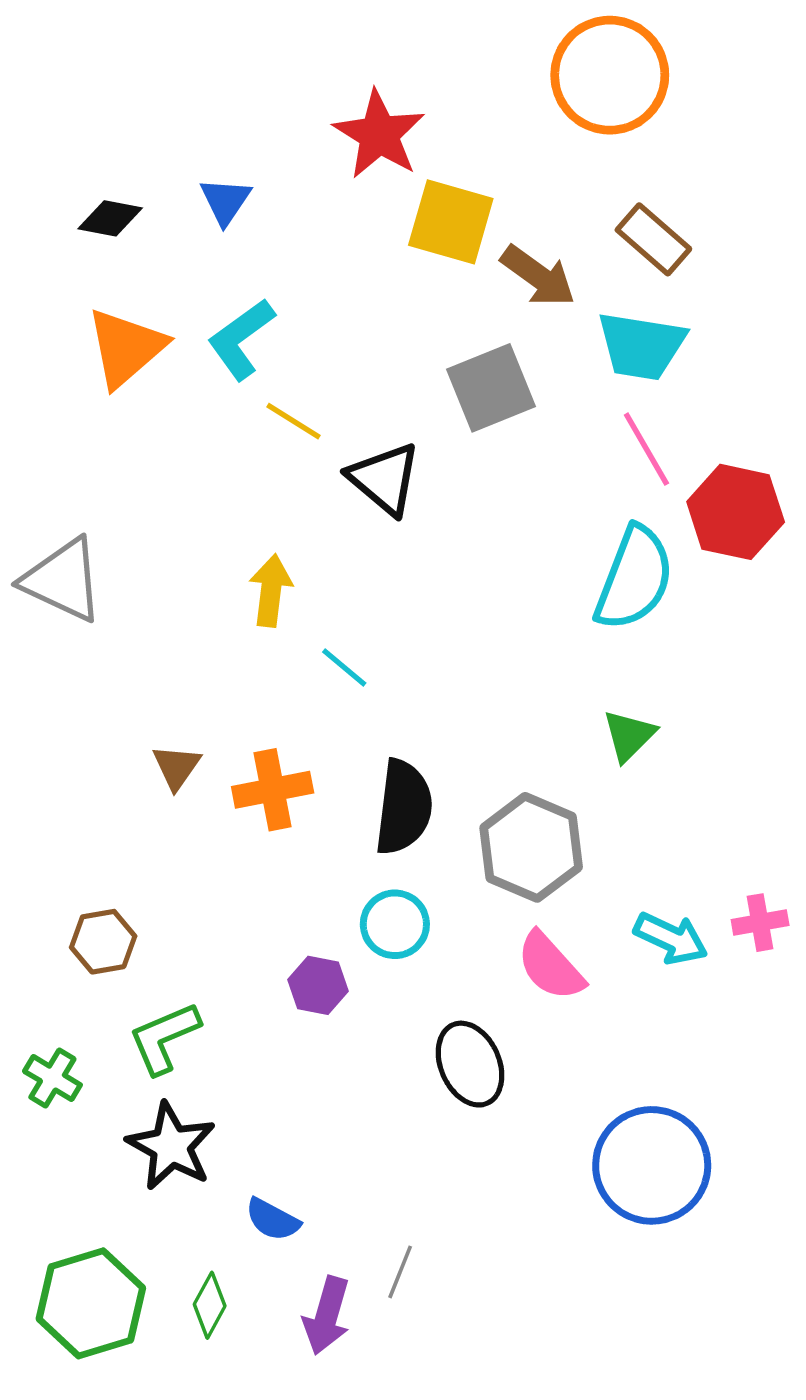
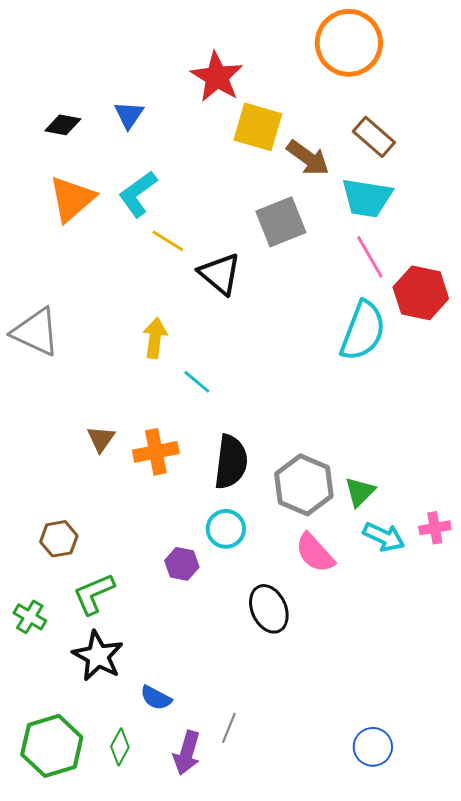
green triangle: (629, 736) -> (360, 492), moved
blue circle: (652, 1165) -> (373, 747), moved, size x0.6

